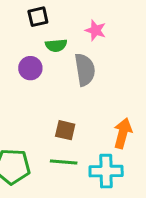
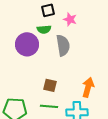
black square: (38, 17) -> (48, 10), moved
purple circle: (30, 68) -> (27, 44), size x1.5

